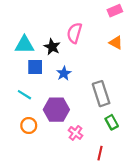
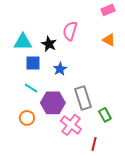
gray rectangle: (101, 94) -> (83, 98), moved
cyan line: (24, 95) -> (31, 88), moved
pink cross: (76, 133) -> (71, 125), size x1.5

